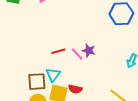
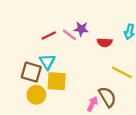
brown square: (37, 82) -> (31, 72), turned 30
red semicircle: (75, 89) -> (105, 42), moved

